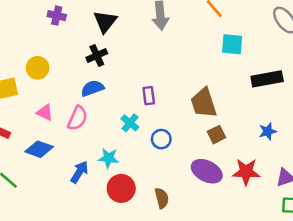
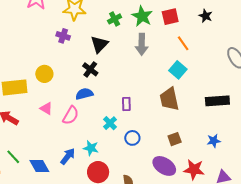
cyan square: (232, 44) -> (178, 70), moved, turned 30
black cross: (97, 55) -> (90, 69), turned -35
brown trapezoid: (204, 103) -> (169, 99), moved
blue diamond: (39, 149) -> (39, 166), moved, turned 35

